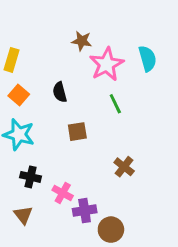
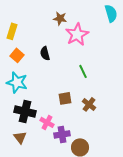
cyan semicircle: (147, 58) -> (111, 13), moved
green line: (115, 104) -> (83, 71), moved
brown square: (77, 132) -> (65, 98), moved
black cross: (31, 177) -> (25, 111), size x1.5

